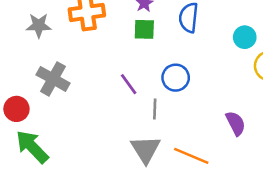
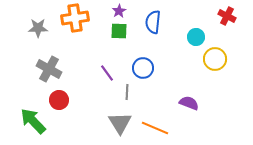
red circle: (16, 109) -> (59, 100), moved
purple semicircle: (236, 123) -> (189, 103), turned -42

